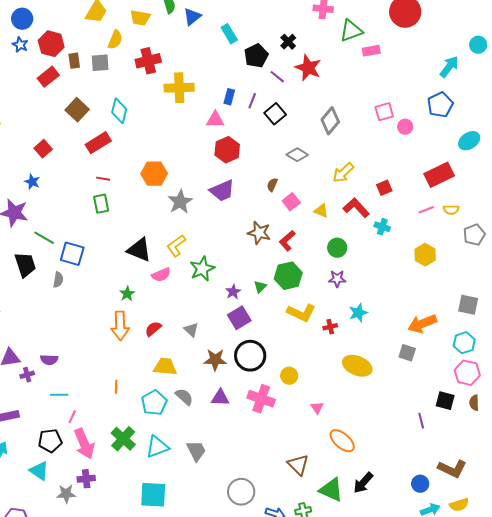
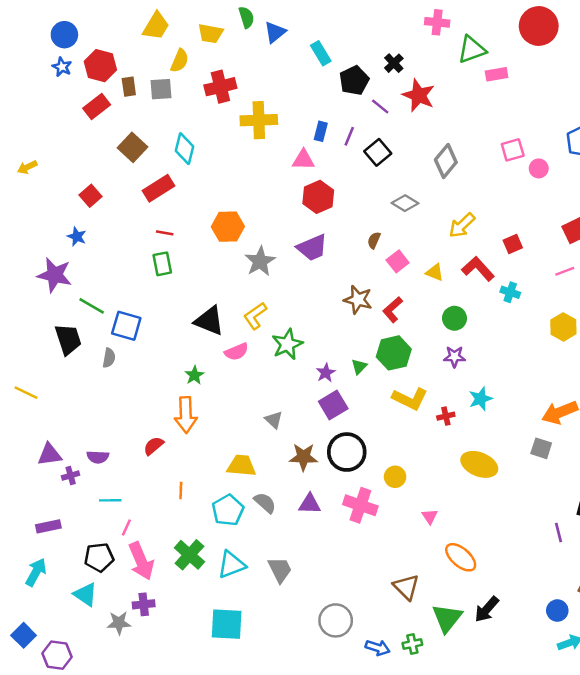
red semicircle: (153, 329) -> (154, 446), moved
green triangle: (331, 490) -> (447, 618), turned 44

